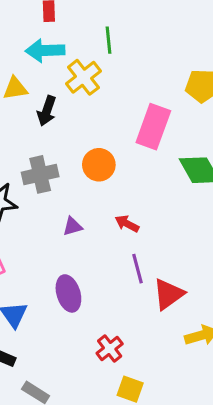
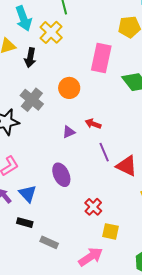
cyan arrow: (45, 51) -> (24, 18), turned -100
gray cross: (40, 174) -> (32, 100), turned -30
purple triangle: (73, 226) -> (69, 132), moved
red triangle: (168, 294) -> (127, 166), turned -50

